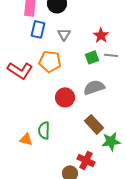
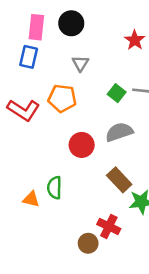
blue rectangle: (38, 29) -> (29, 57), moved
red star: (101, 35) -> (135, 40), moved
green square: (92, 57) -> (117, 93), turned -32

